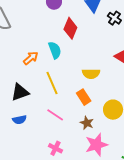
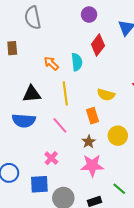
orange arrow: (31, 58) -> (51, 63), turned -112
blue semicircle: (19, 120) -> (24, 121), size x1.6

